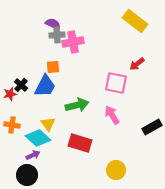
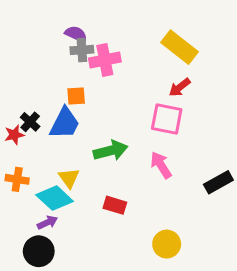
yellow rectangle: (135, 21) -> (180, 47), moved
red arrow: (137, 64) -> (180, 87), moved
red rectangle: (80, 143) -> (115, 205), size x0.7

